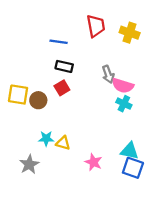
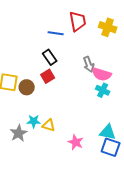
blue line: (59, 42) -> (56, 33), moved
black rectangle: (64, 66) -> (50, 57), turned 42
gray star: (29, 164) -> (19, 133), moved

